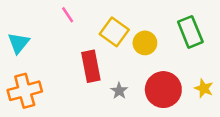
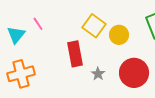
pink line: (68, 15) -> (38, 24), moved

